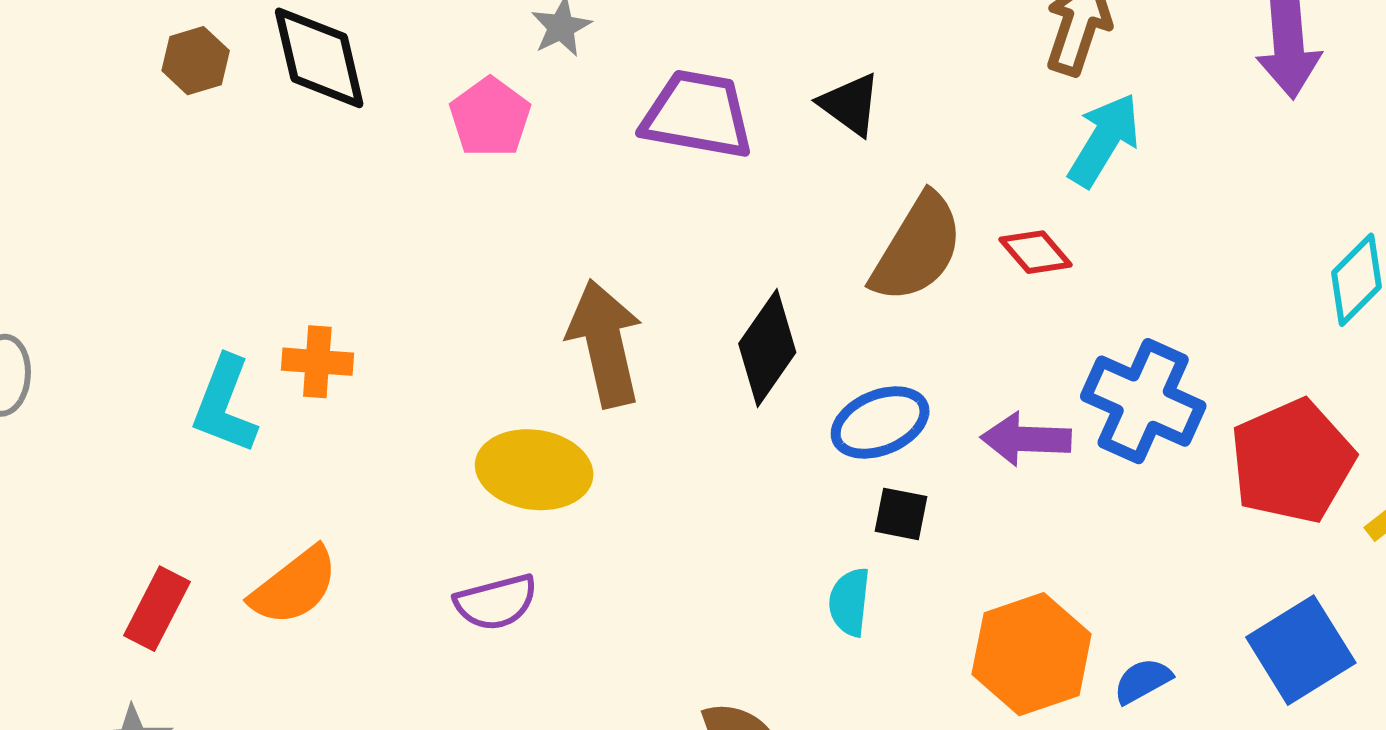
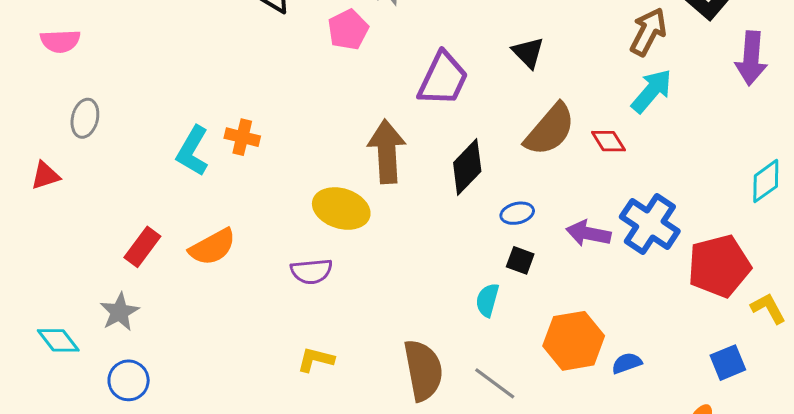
purple trapezoid: (698, 115) -> (443, 79), moved, turned 96
blue ellipse: (880, 422) -> (517, 213), size x0.7
blue square: (1301, 650) -> (728, 363), moved, size x0.7

